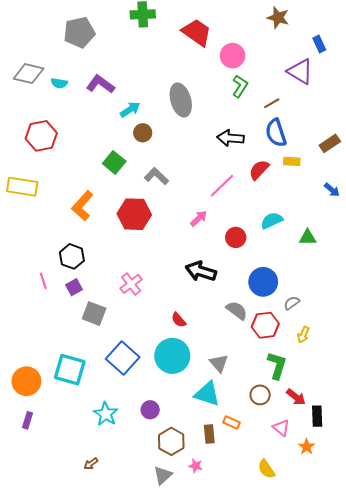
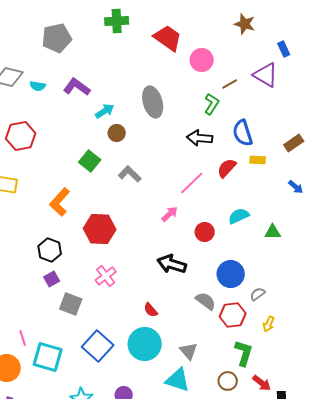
green L-shape: (240, 86) -> (212, 104), moved
brown line: (272, 103) -> (230, 84), moved
red hexagon: (134, 214) -> (100, 229), moved
pink line: (43, 281) -> (23, 338), moved

